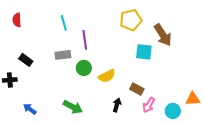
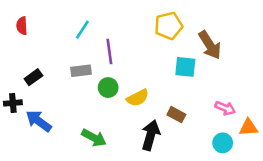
cyan line: (64, 23) -> (82, 30), turned 49
black rectangle: (26, 60) -> (33, 77), turned -72
black arrow: (117, 105) -> (151, 135), size x1.6
pink arrow: (149, 105) -> (225, 108), moved, turned -98
blue arrow: (30, 109) -> (39, 121), moved, size x1.5

